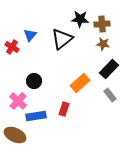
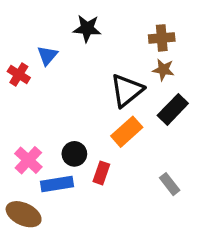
black star: (80, 19) -> (87, 28), moved
black triangle: (62, 39) -> (127, 90), moved
black circle: (34, 81) -> (74, 154), moved
gray rectangle: (110, 95) -> (170, 184), moved

